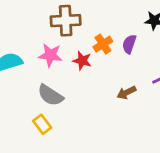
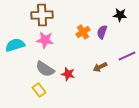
brown cross: (66, 21) -> (42, 15), moved
red star: (82, 61) -> (68, 74), moved

